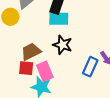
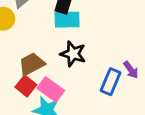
red square: (26, 68) -> (26, 86), turned 35
pink rectangle: (45, 71) -> (51, 89), turned -30

